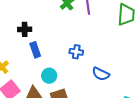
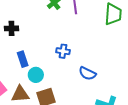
blue rectangle: (35, 50) -> (23, 59), moved

